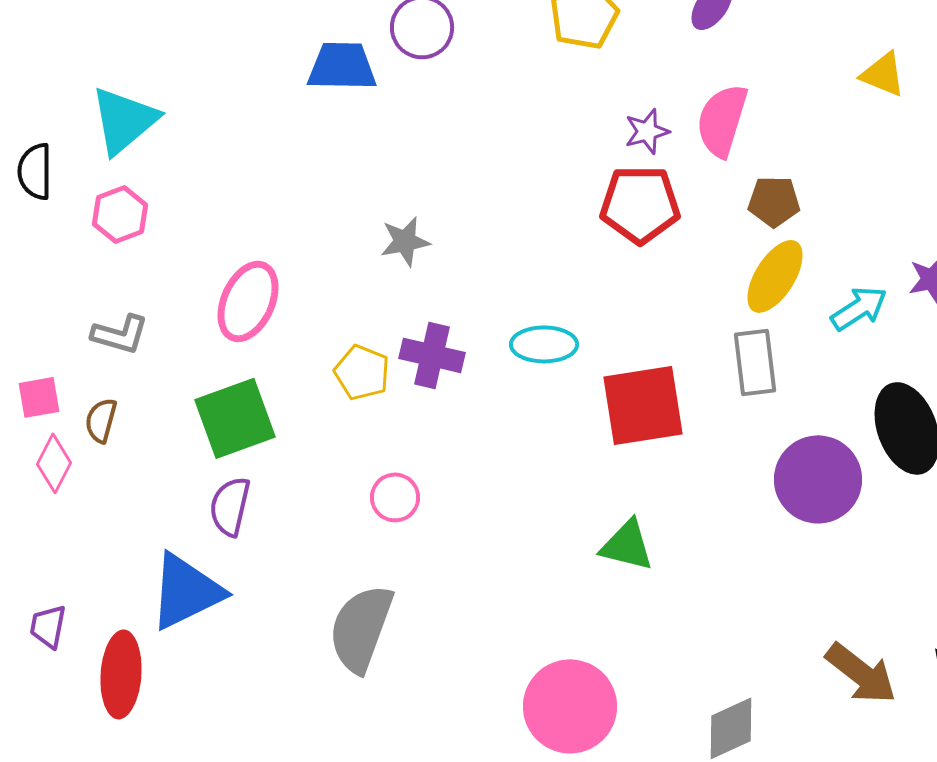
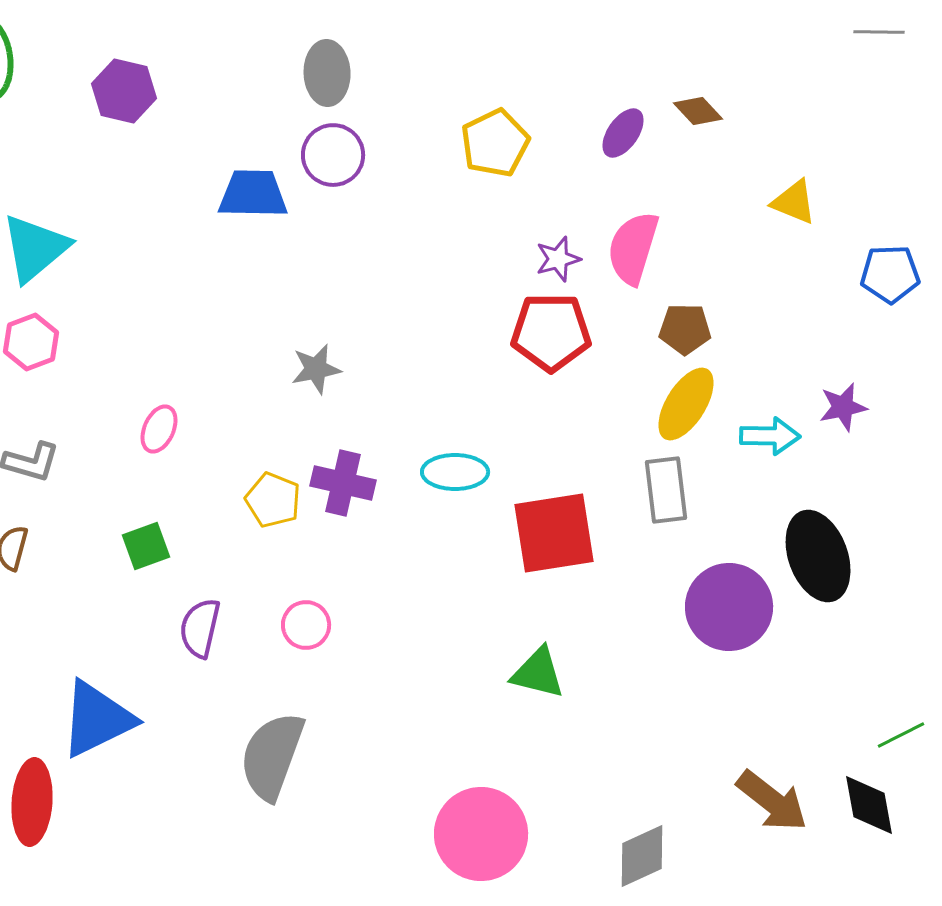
pink ellipse: (248, 301) -> (159, 429), size x0.6
cyan arrow: (859, 308) -> (770, 436), turned 34
green square: (235, 418) -> (146, 546), size x0.6
purple semicircle: (230, 506) -> (200, 628), moved

